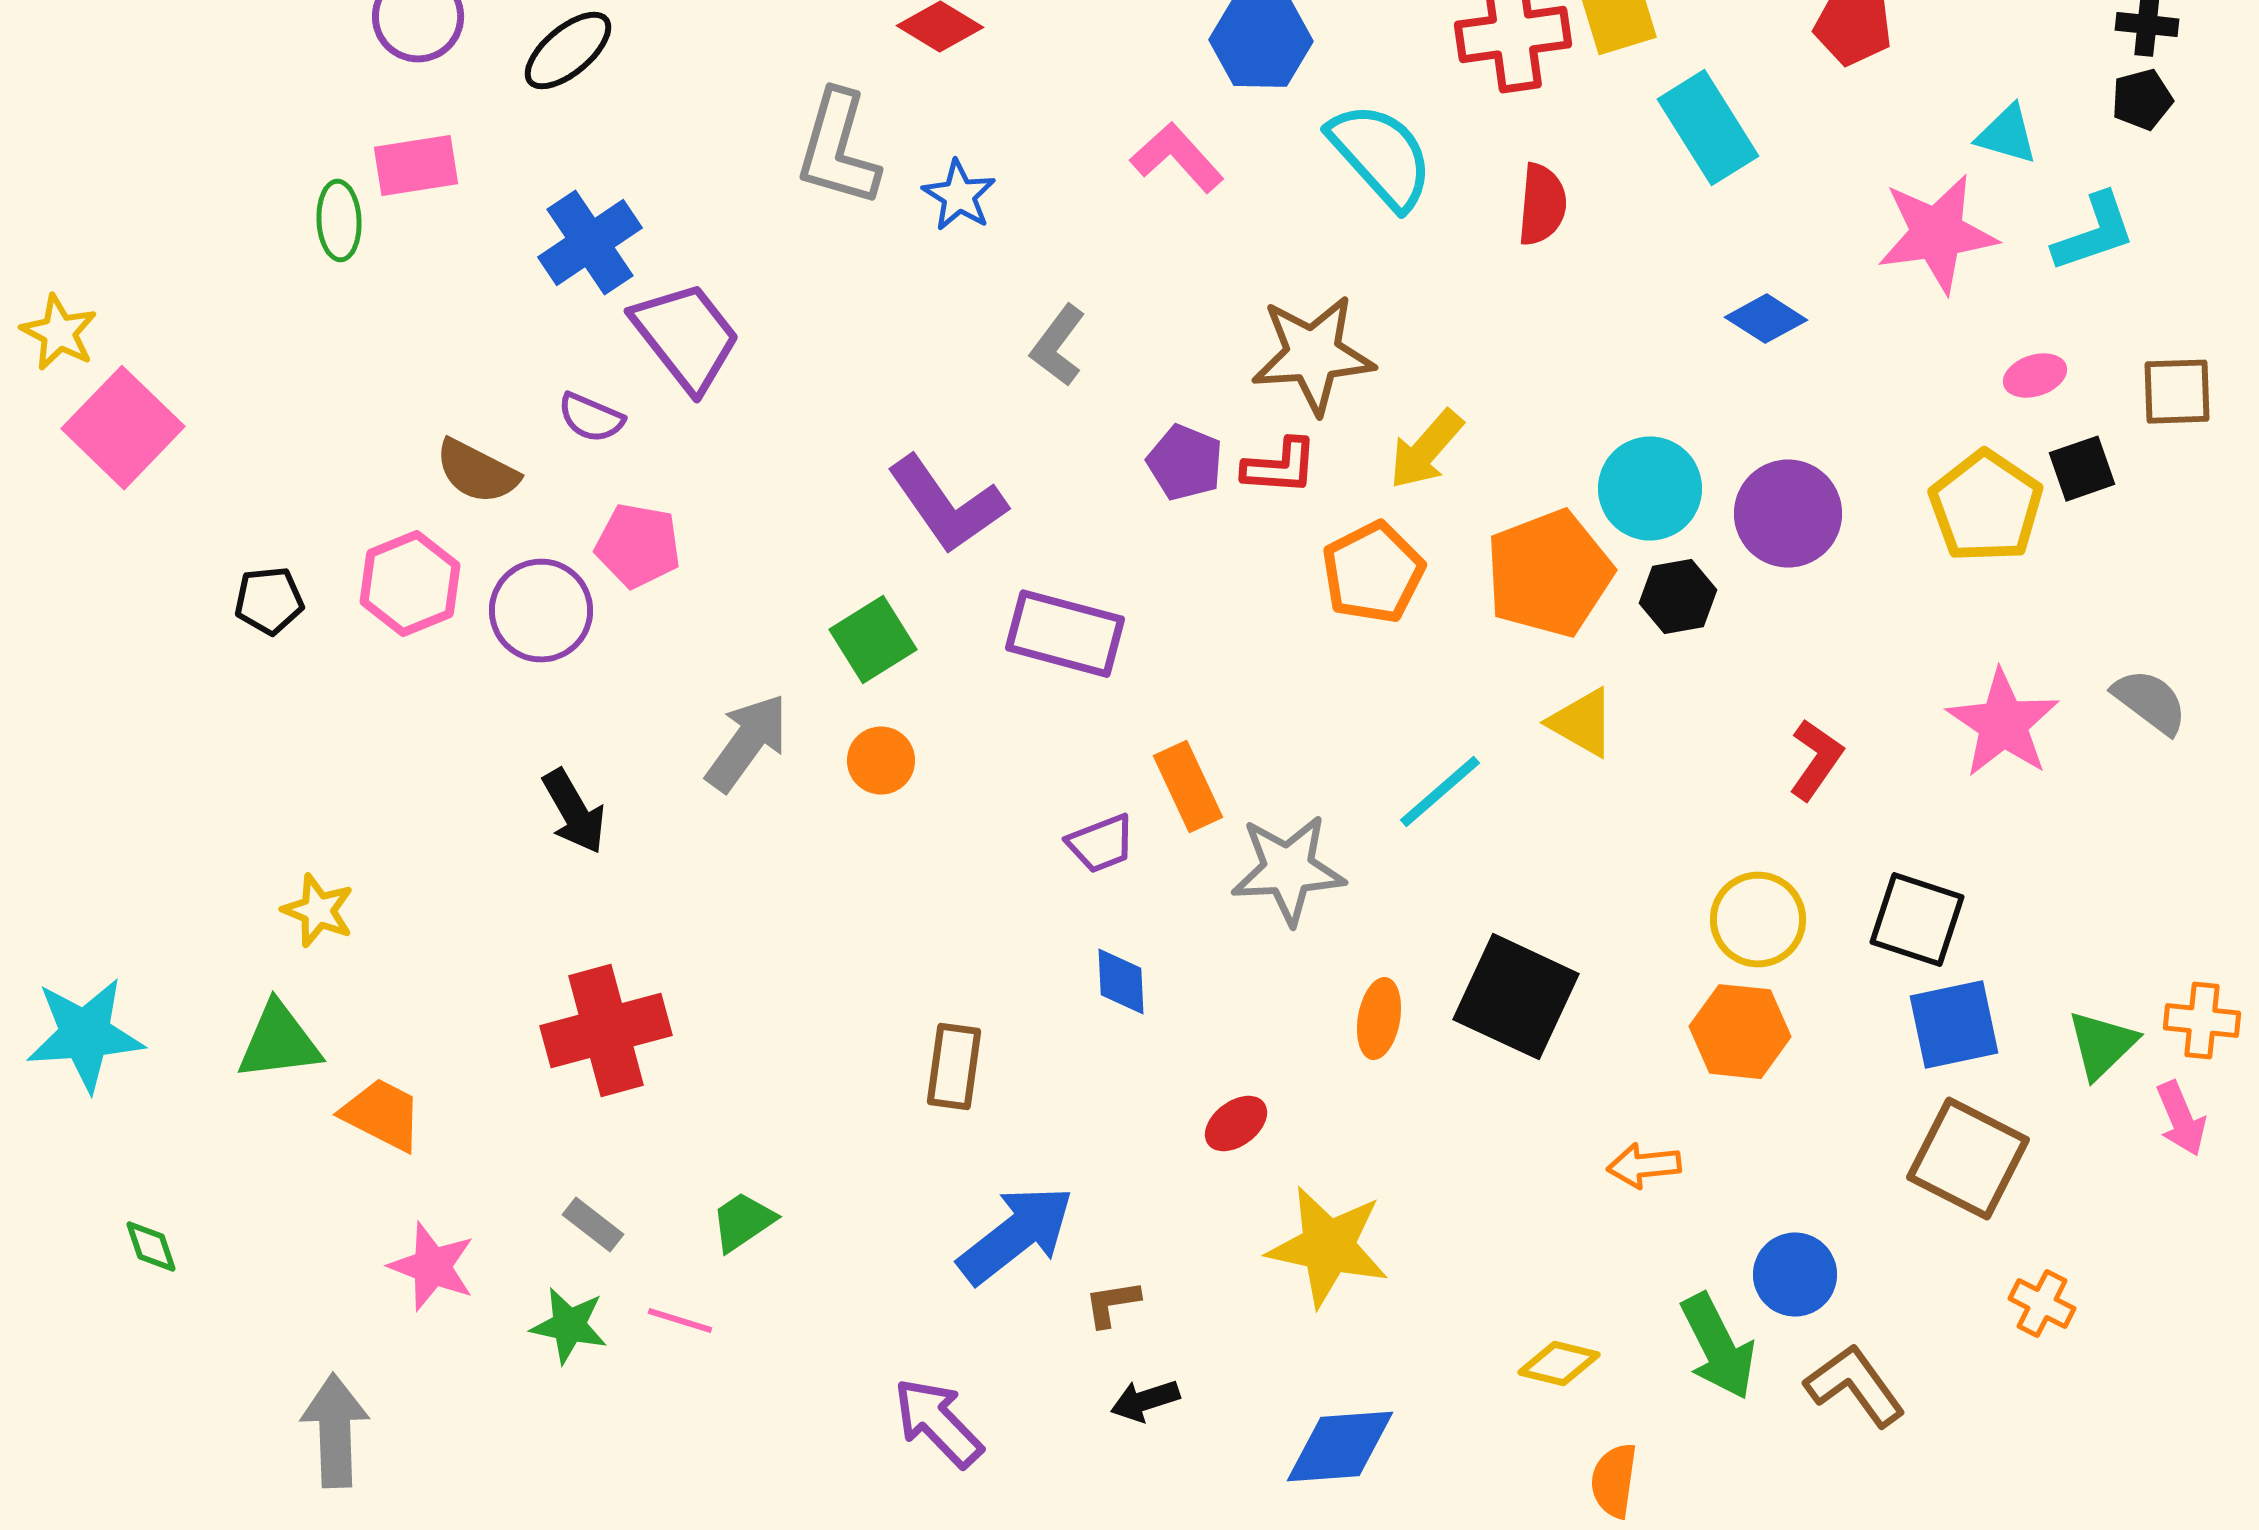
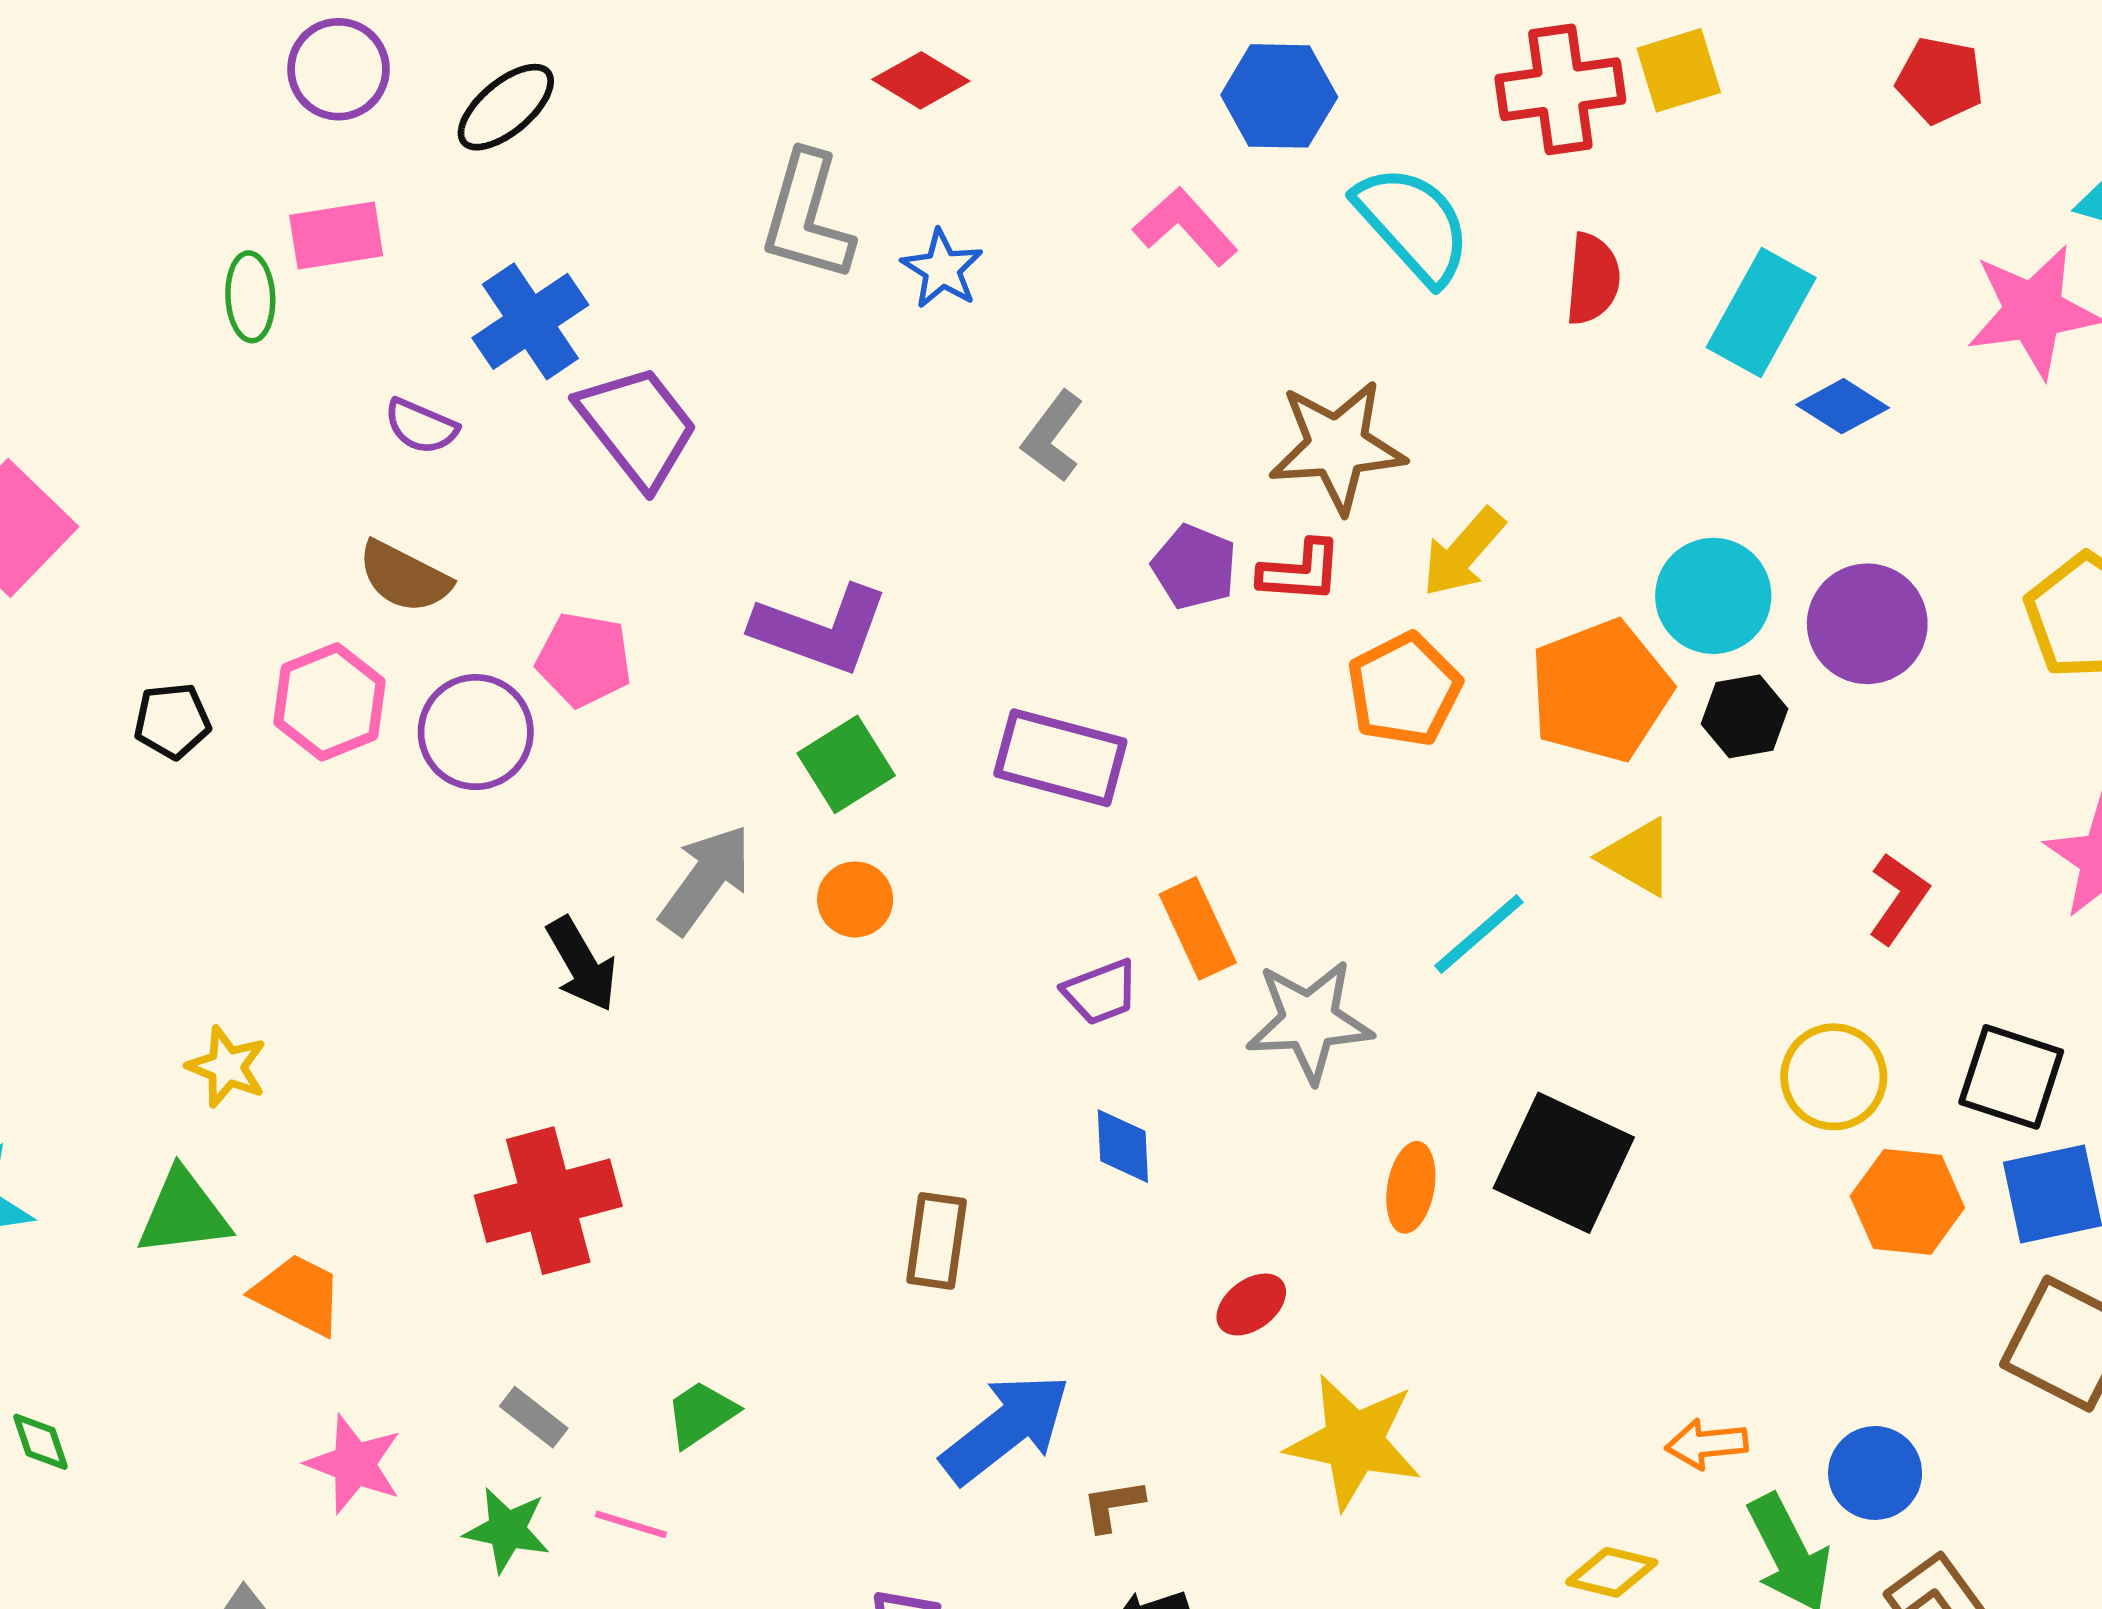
cyan rectangle: (1708, 128) -> (1761, 312), moved, turned 61
purple semicircle: (591, 418) -> (421, 426), moved
purple L-shape: (947, 505) -> (821, 629), moved, turned -35
black arrow: (574, 812) -> (582, 964), moved
orange hexagon: (1740, 1032) -> (1907, 1202), moved
orange arrow: (1644, 1166) -> (1707, 1444), moved

